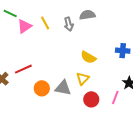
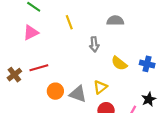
gray arrow: (69, 24) -> (94, 44), moved
pink triangle: (24, 26) -> (31, 33), moved
yellow semicircle: (88, 57) -> (119, 63), moved

